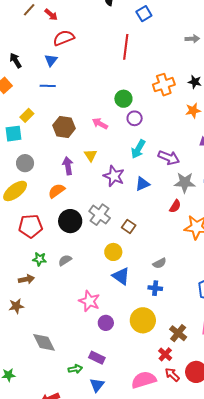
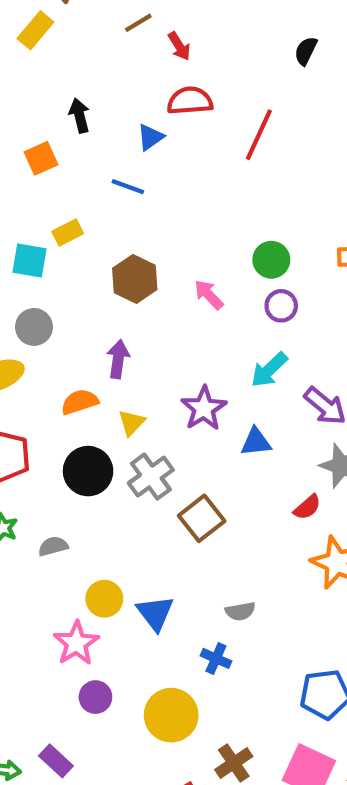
red line: (126, 47) -> (259, 135), moved
yellow triangle: (91, 155) -> (132, 423), moved
brown square: (129, 226) -> (202, 518), size x1.5
yellow circle: (113, 252) -> (104, 599), moved

